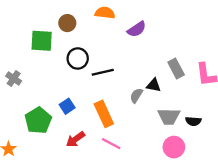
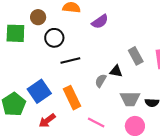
black circle: (78, 58) -> (54, 38), moved
blue square: (67, 106) -> (39, 91), size x1.6
pink line: (111, 144) -> (96, 122), moved

